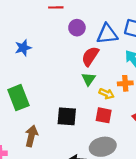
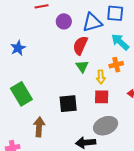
yellow arrow: (106, 94) -> (101, 77), turned 72

